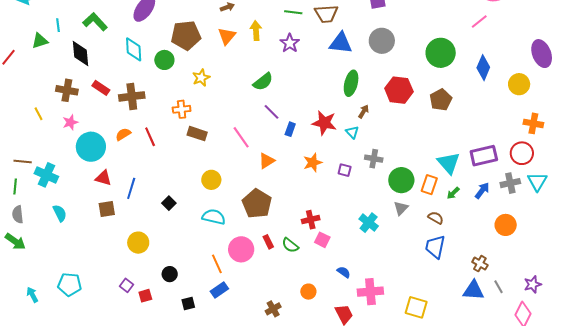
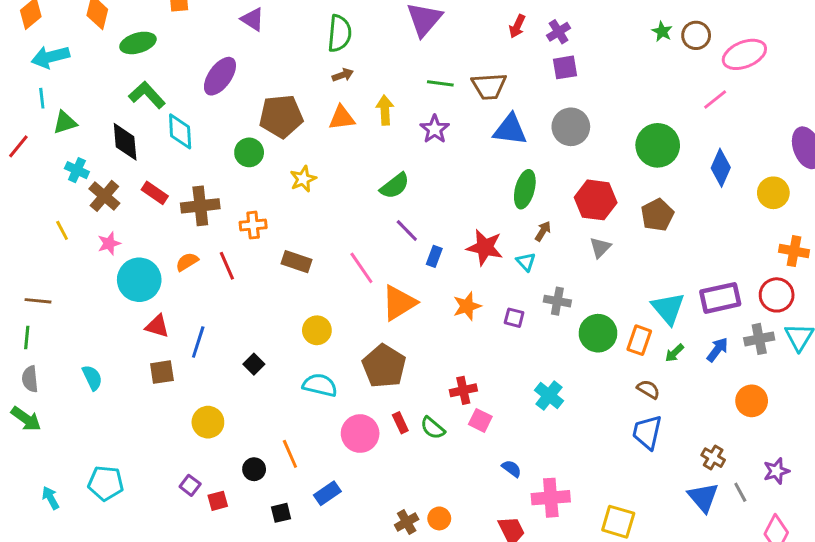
cyan line: (58, 25) -> (42, 98), moved
orange triangle: (227, 36) -> (342, 118), turned 42
cyan diamond: (134, 49) -> (180, 131), moved
brown cross: (67, 90) -> (104, 196), turned 30
orange cross: (182, 109) -> (253, 225), moved
orange triangle: (267, 161) -> (399, 303), size x1.5
cyan cross: (46, 175) -> (77, 170), moved, size x0.7
gray triangle: (401, 208) -> (600, 247), moved
orange line: (217, 264) -> (290, 454), moved
purple star: (533, 284) -> (776, 471), moved
blue triangle: (473, 290) -> (703, 497), turned 45
orange circle: (308, 292) -> (439, 518), moved

